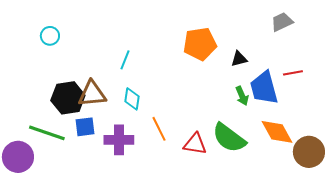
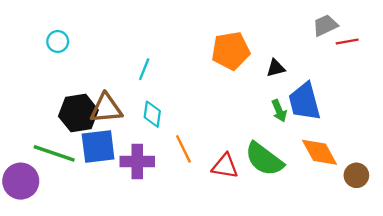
red line: (293, 73) -> (347, 42), moved
blue square: (85, 127) -> (98, 146), size x1.5
brown circle: (309, 152) -> (356, 175), size x0.7

